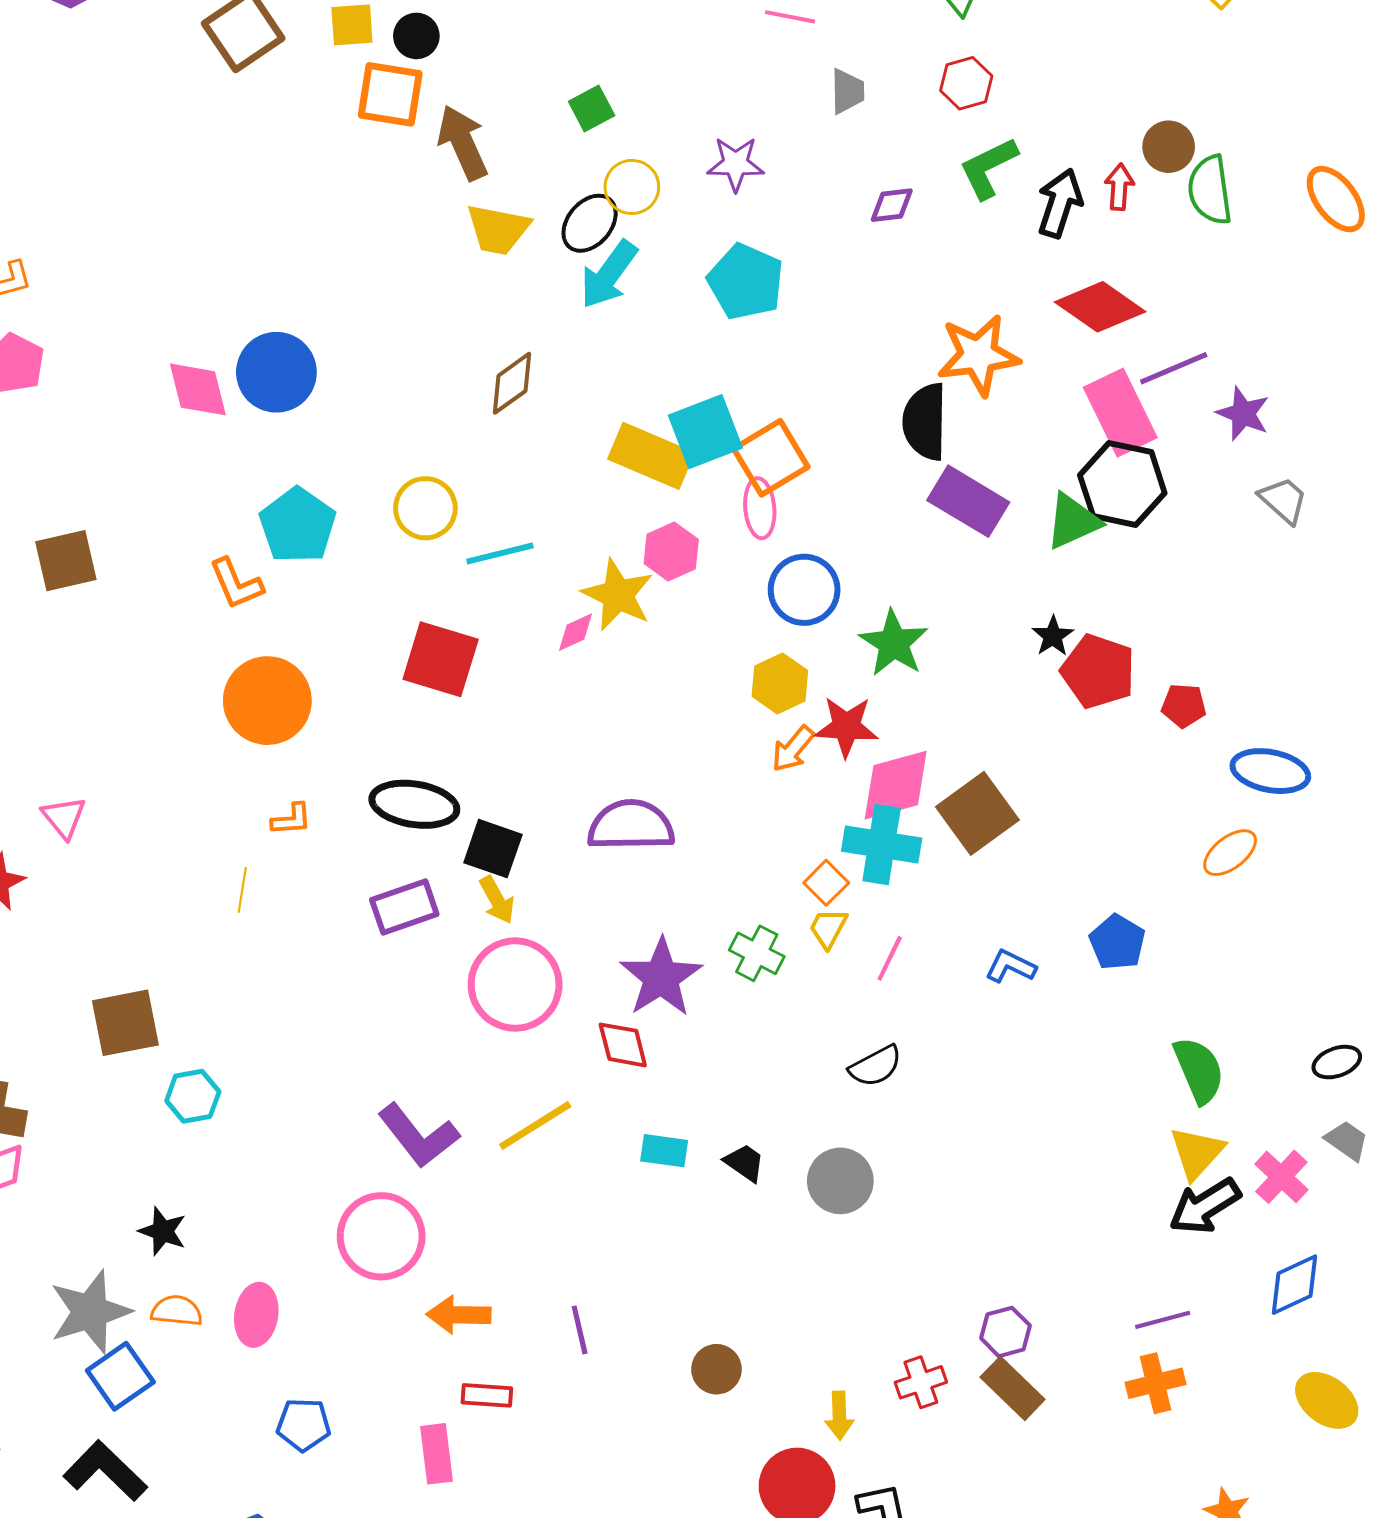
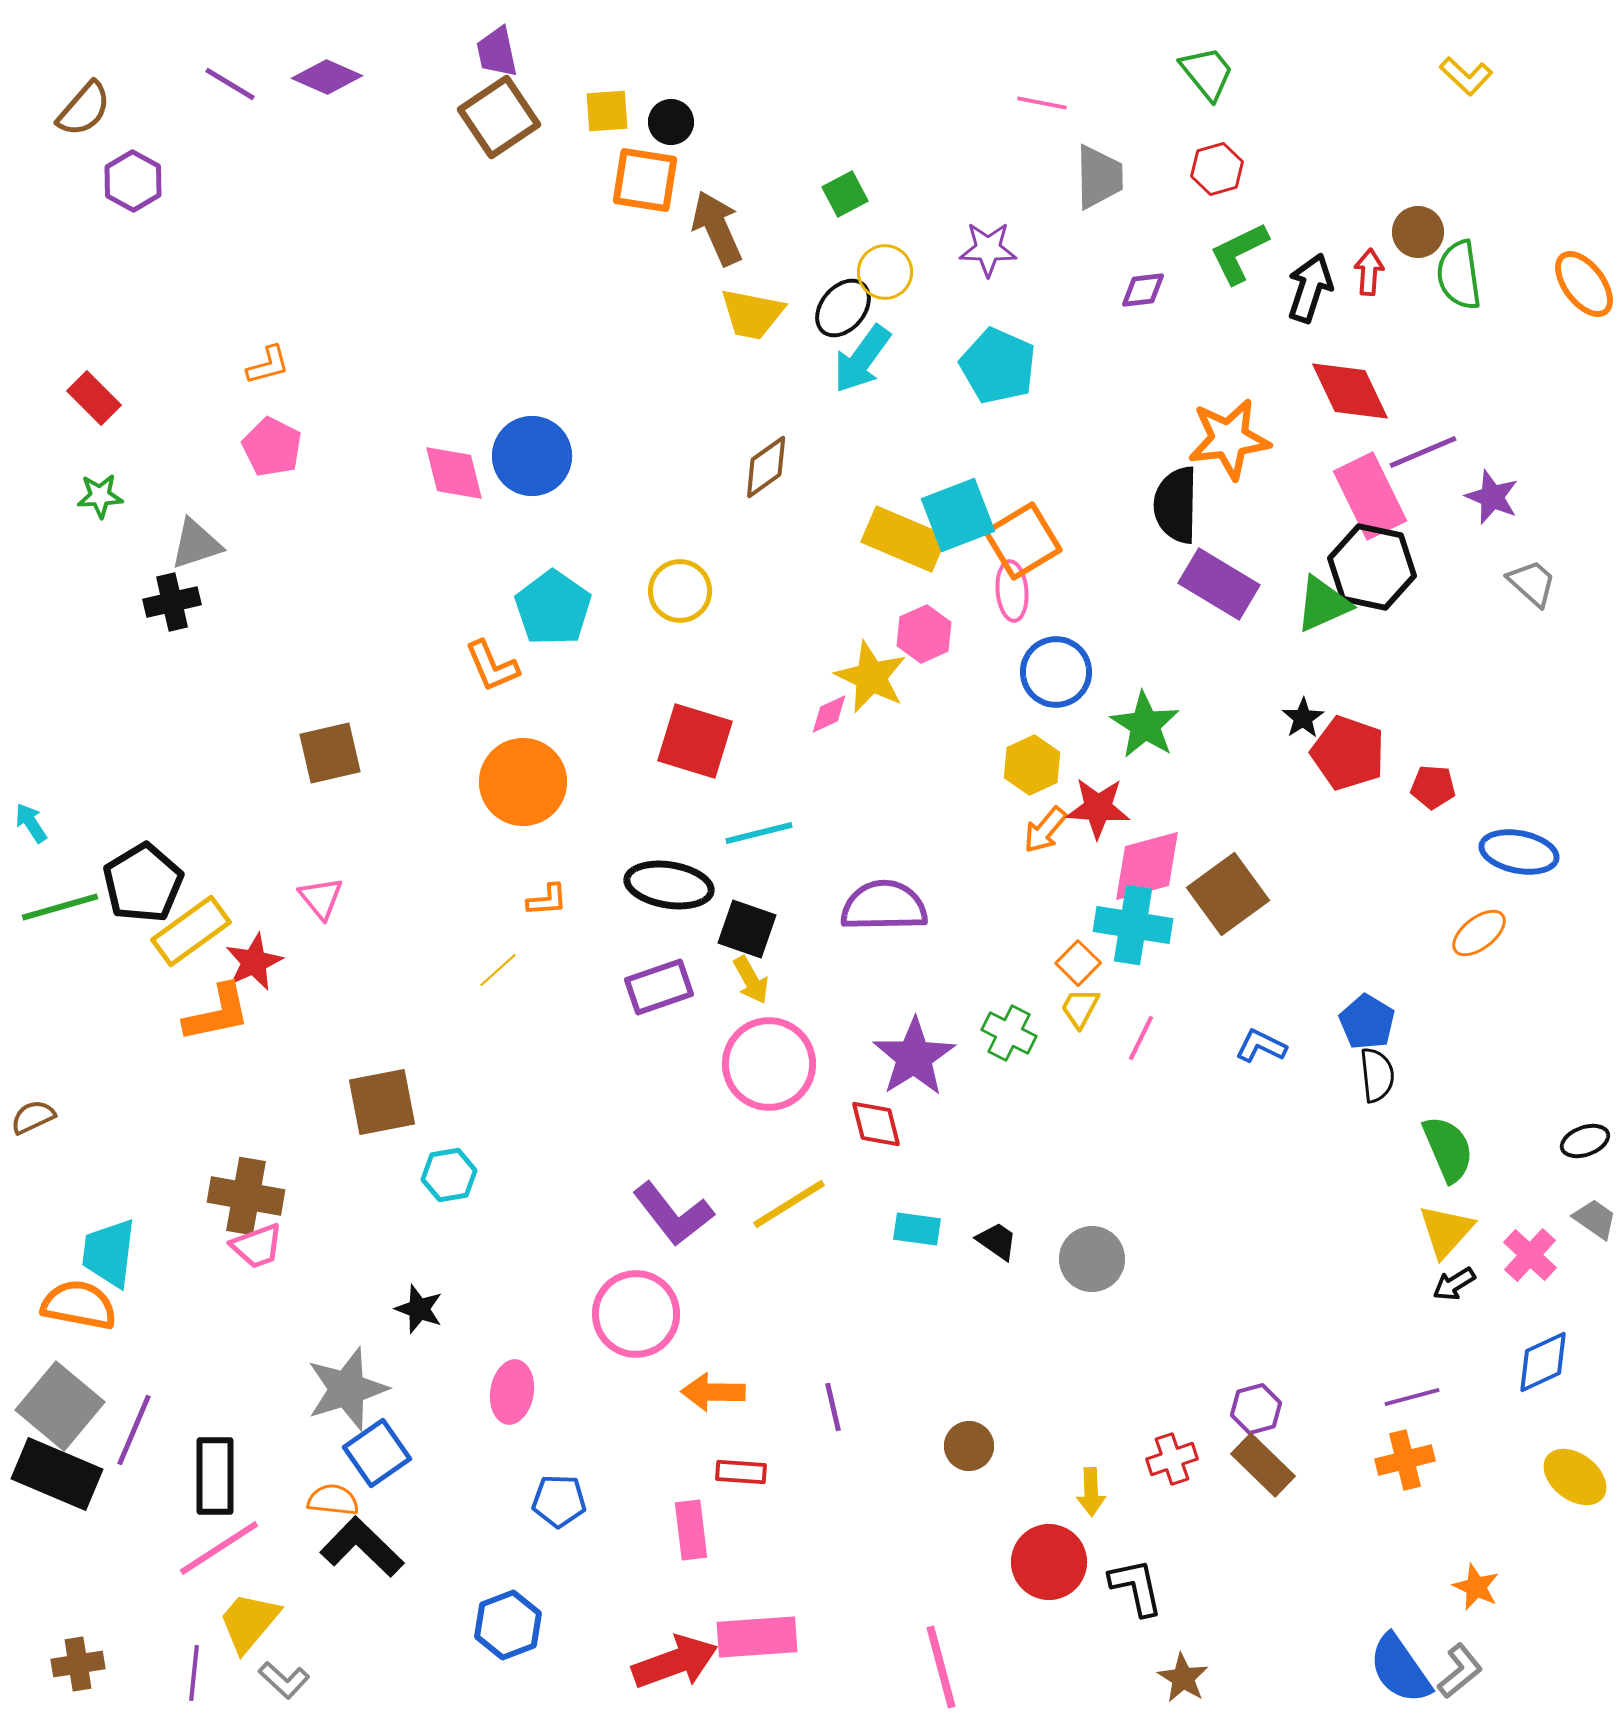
gray trapezoid: (847, 91) -> (1099, 177), size x1.4
red diamond: (1100, 307) -> (1350, 391), turned 30
cyan line: (500, 554) -> (759, 833), moved
brown square: (66, 561) -> (330, 753), moved
yellow line: (242, 890) -> (498, 970), turned 39
black semicircle: (876, 1066) -> (1377, 1075), moved, turned -68
black arrow: (1205, 1206) -> (1454, 1284), size x0.6
orange semicircle: (177, 1311) -> (333, 1500), moved

